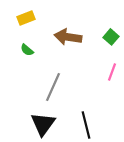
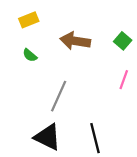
black triangle: (43, 124) -> (48, 137), turned -40

